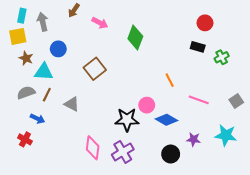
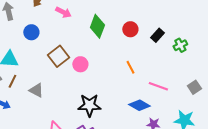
red circle: (205, 23) -> (130, 29), moved
black rectangle: (198, 47) -> (157, 35), turned -64
blue circle: (58, 49) -> (31, 32), moved
pink circle: (147, 105) -> (80, 64), moved
blue diamond: (166, 120) -> (139, 105), moved

